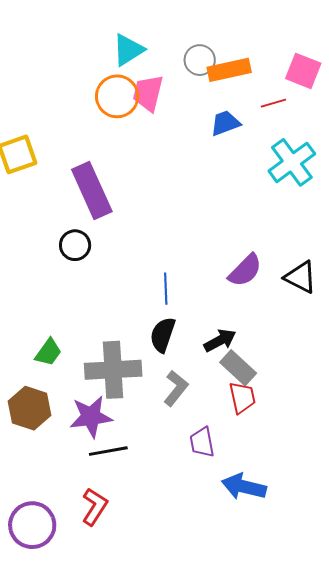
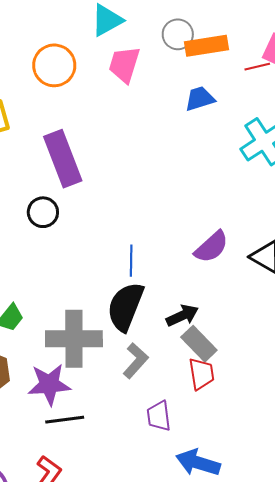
orange circle: (117, 96) -> (54, 65), moved
red line: (273, 103) -> (257, 67), moved
black semicircle: (163, 335) -> (125, 307), size x1.4

